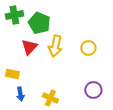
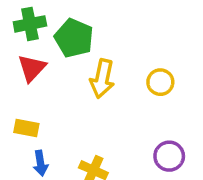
red triangle: (29, 47) -> (32, 68), moved

